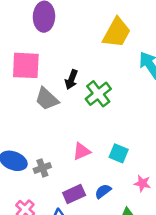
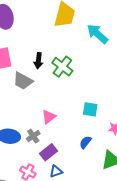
pink triangle: (82, 151) -> (49, 117), moved
purple rectangle: (74, 194) -> (48, 152), moved

